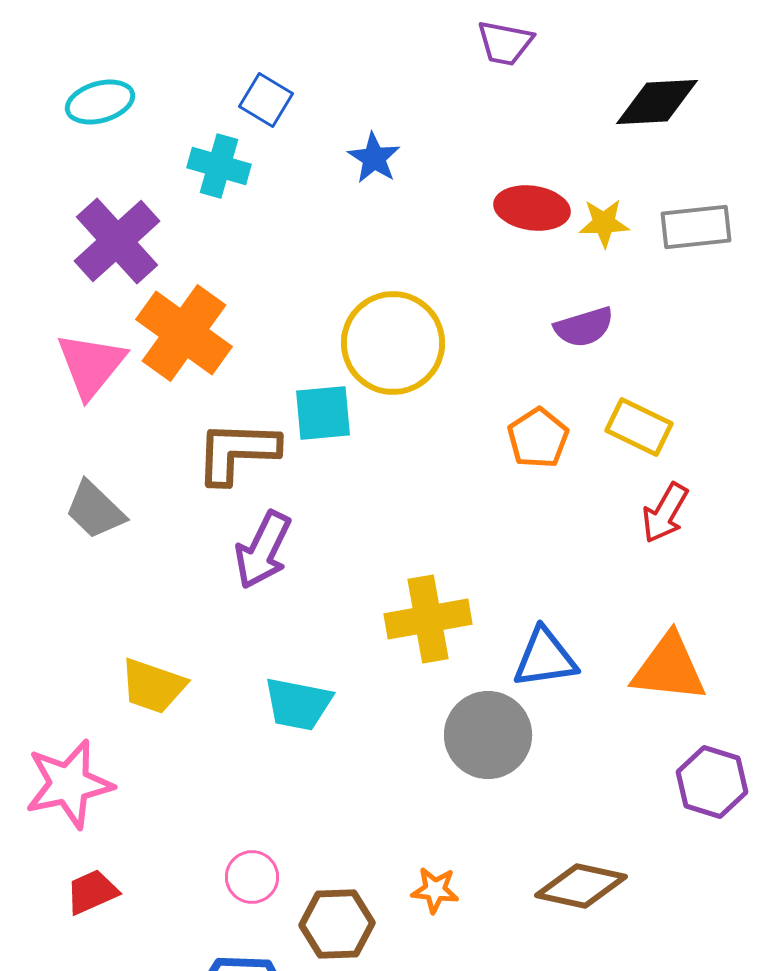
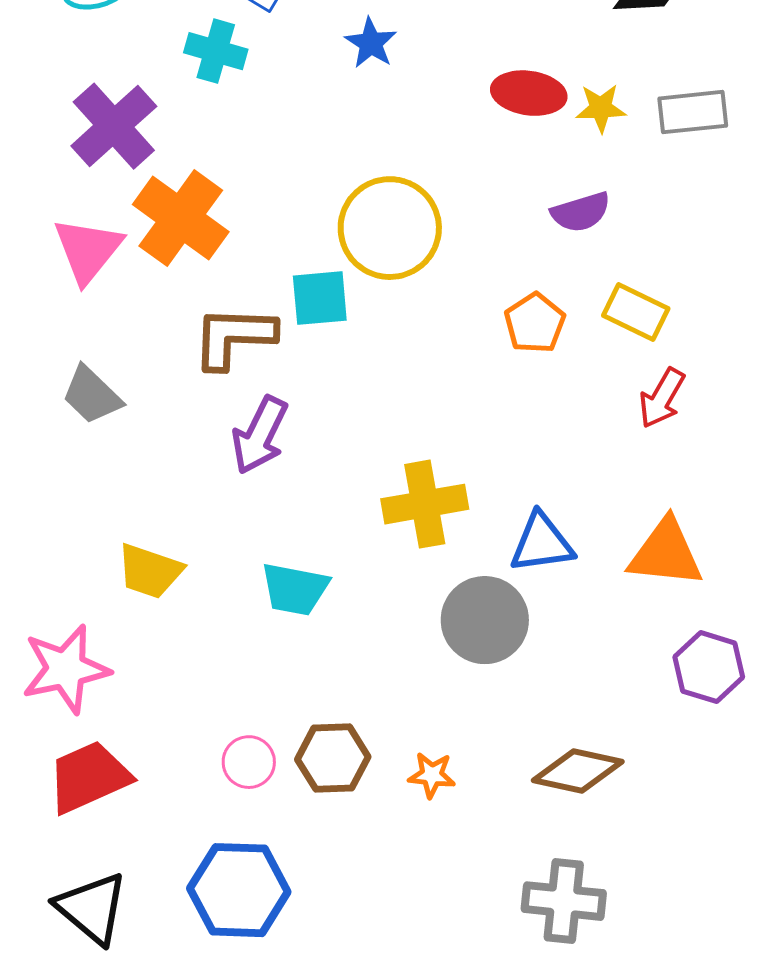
red trapezoid: (92, 892) -> (89, 777), size x1.6
brown hexagon: (337, 924) -> (333, 758), moved

